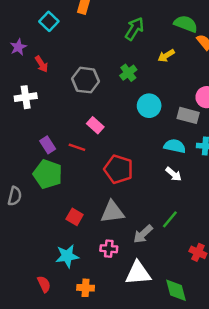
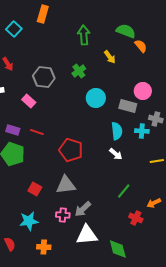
green arrow: (134, 29) -> (84, 35), turned -36
yellow arrow: (166, 56) -> (110, 57), turned -96
pink rectangle: (95, 125) -> (29, 101), moved
purple rectangle: (48, 145) -> (13, 130), turned -40
cyan semicircle: (175, 146) -> (117, 131), turned 72
green line: (170, 219) -> (124, 191), moved
gray arrow: (143, 234) -> (83, 209), moved

